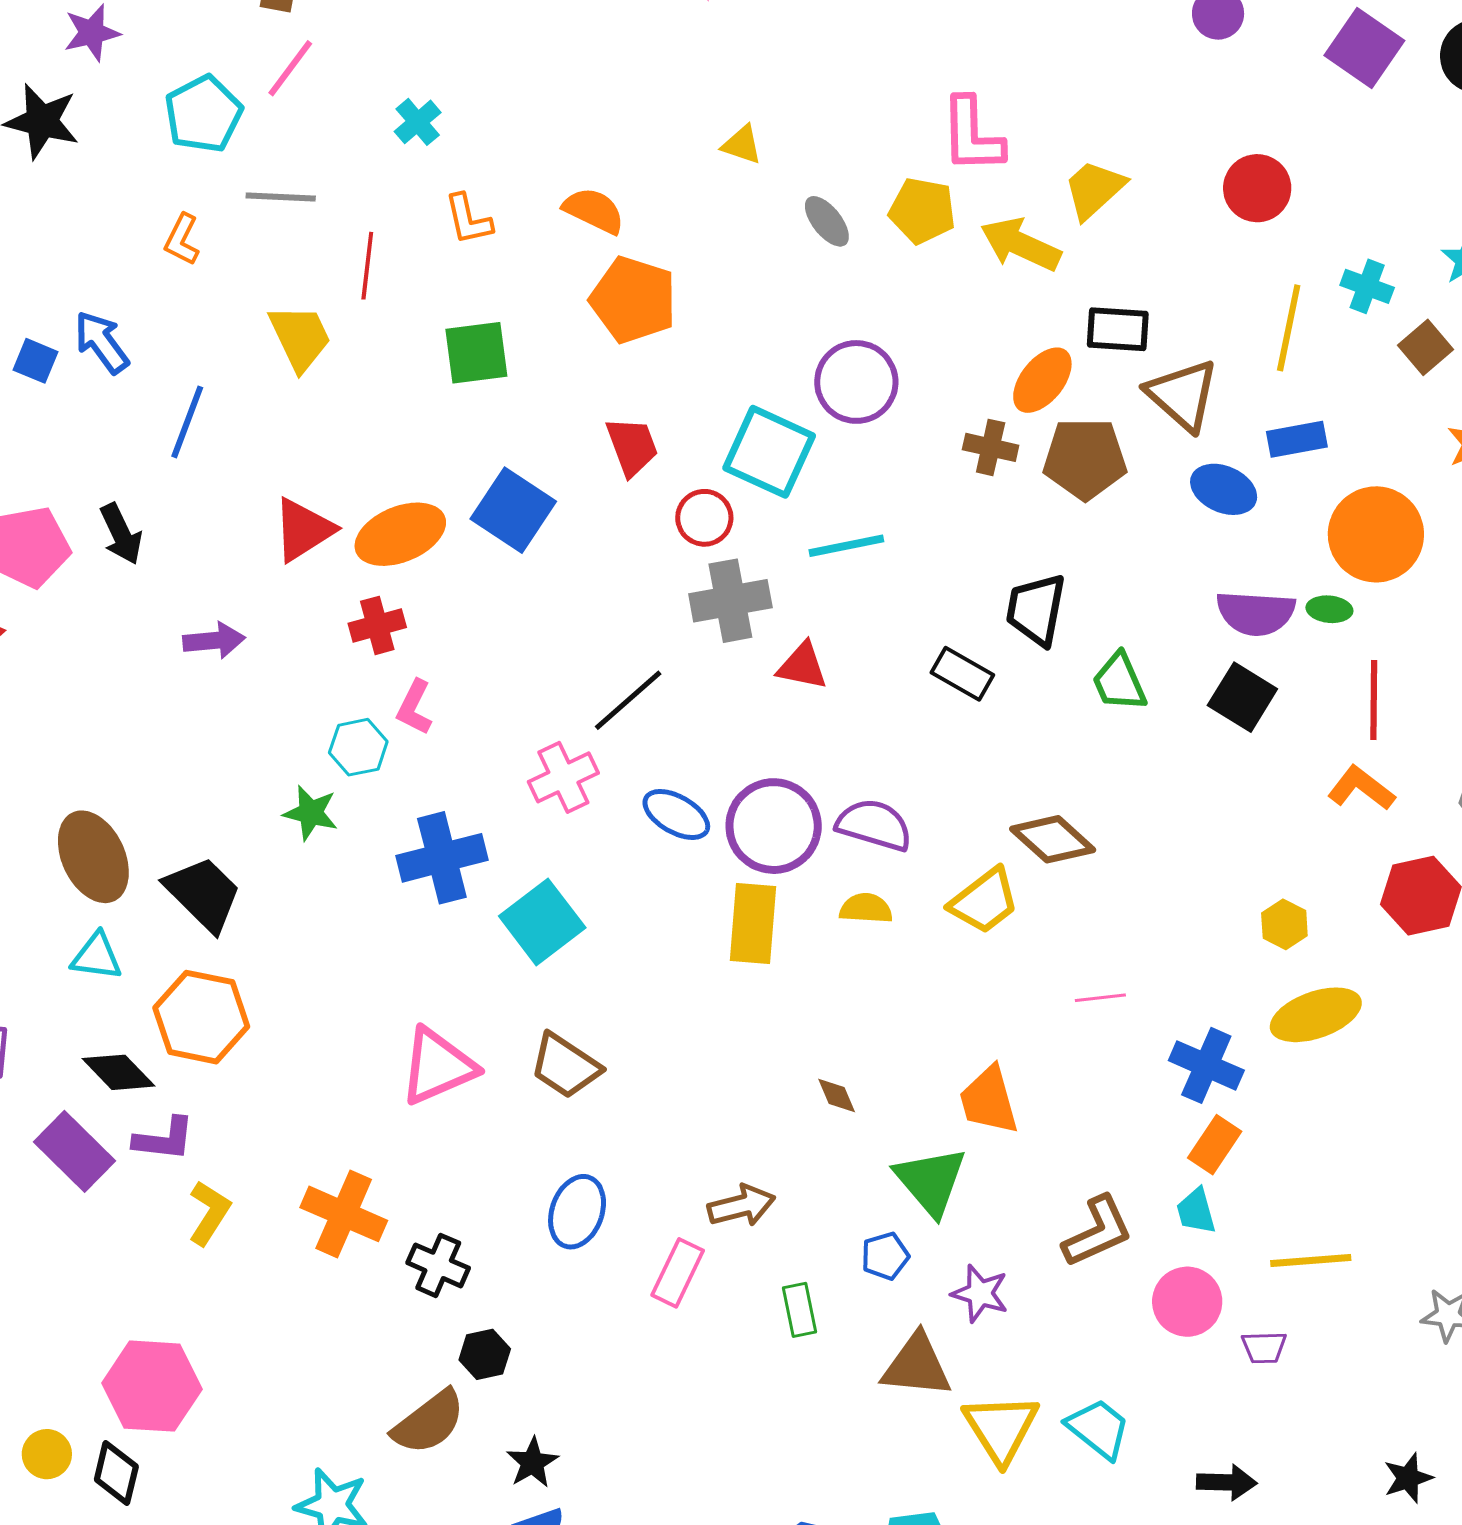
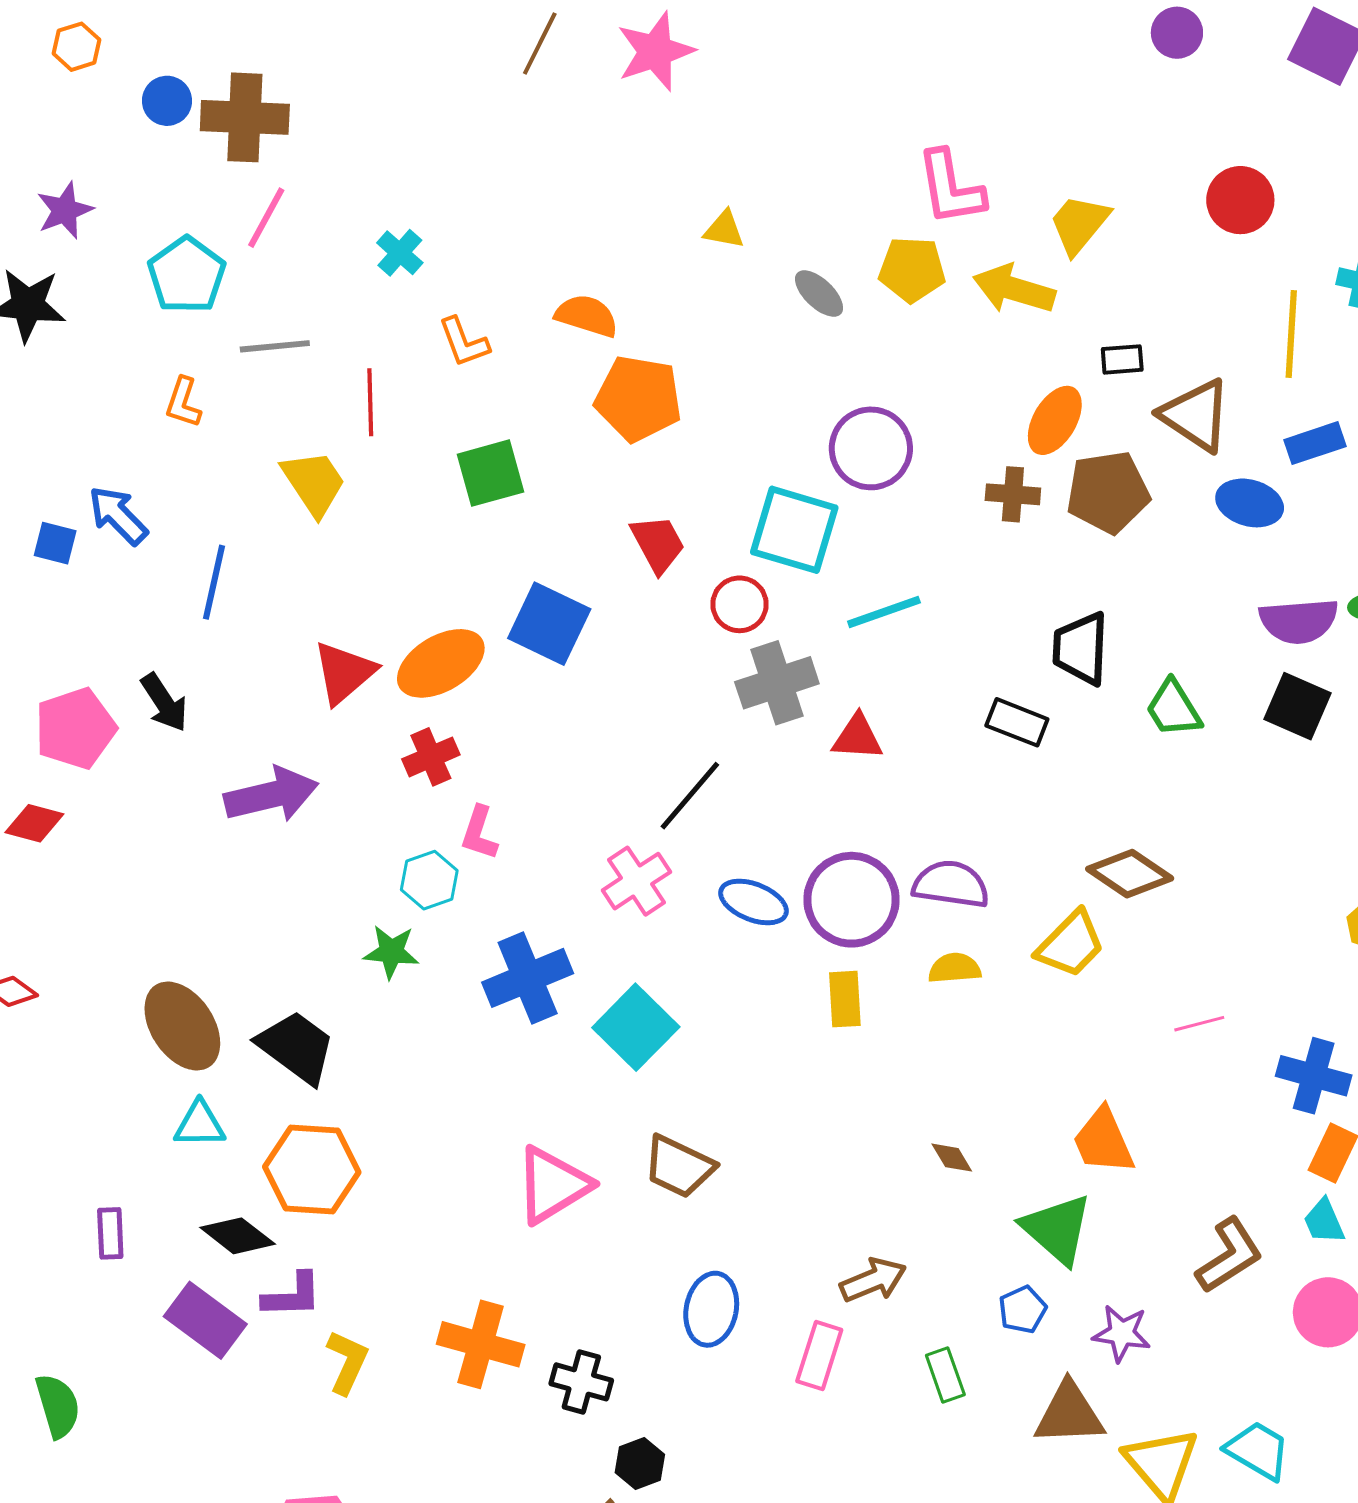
black rectangle: (1118, 329) -> (1122, 359), size x0.7
purple arrow: (214, 641) -> (271, 795), size x1.5
yellow rectangle: (753, 923) -> (845, 999), size x0.7

